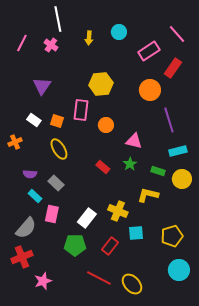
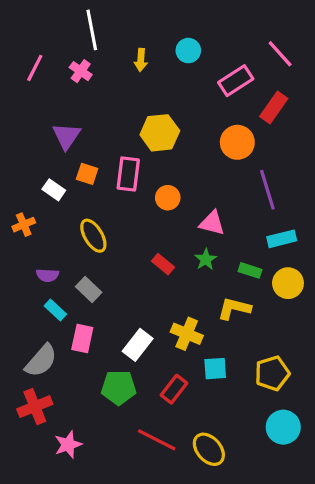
orange square: (57, 121) -> (87, 174), moved

